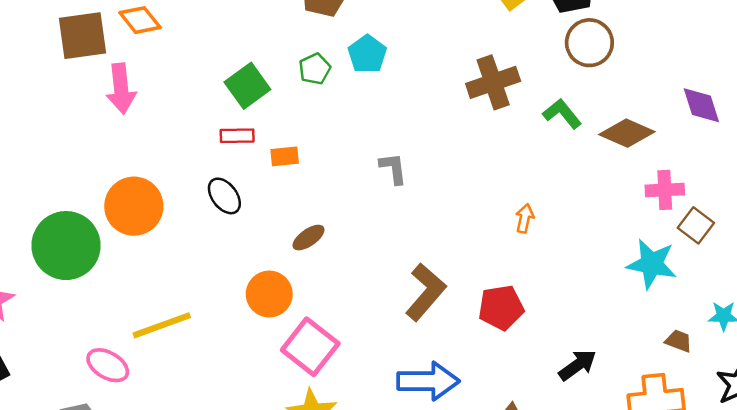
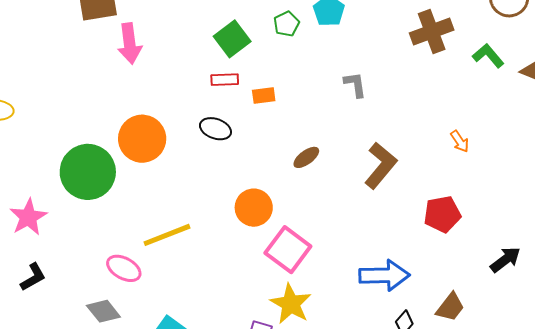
gray L-shape: (393, 168) -> (355, 85), moved
black ellipse: (224, 196) -> (215, 129), turned -32
orange arrow: (525, 218) -> (460, 141), turned 135
brown ellipse: (309, 238) -> (306, 157), moved
brown L-shape: (426, 292) -> (381, 166), moved

